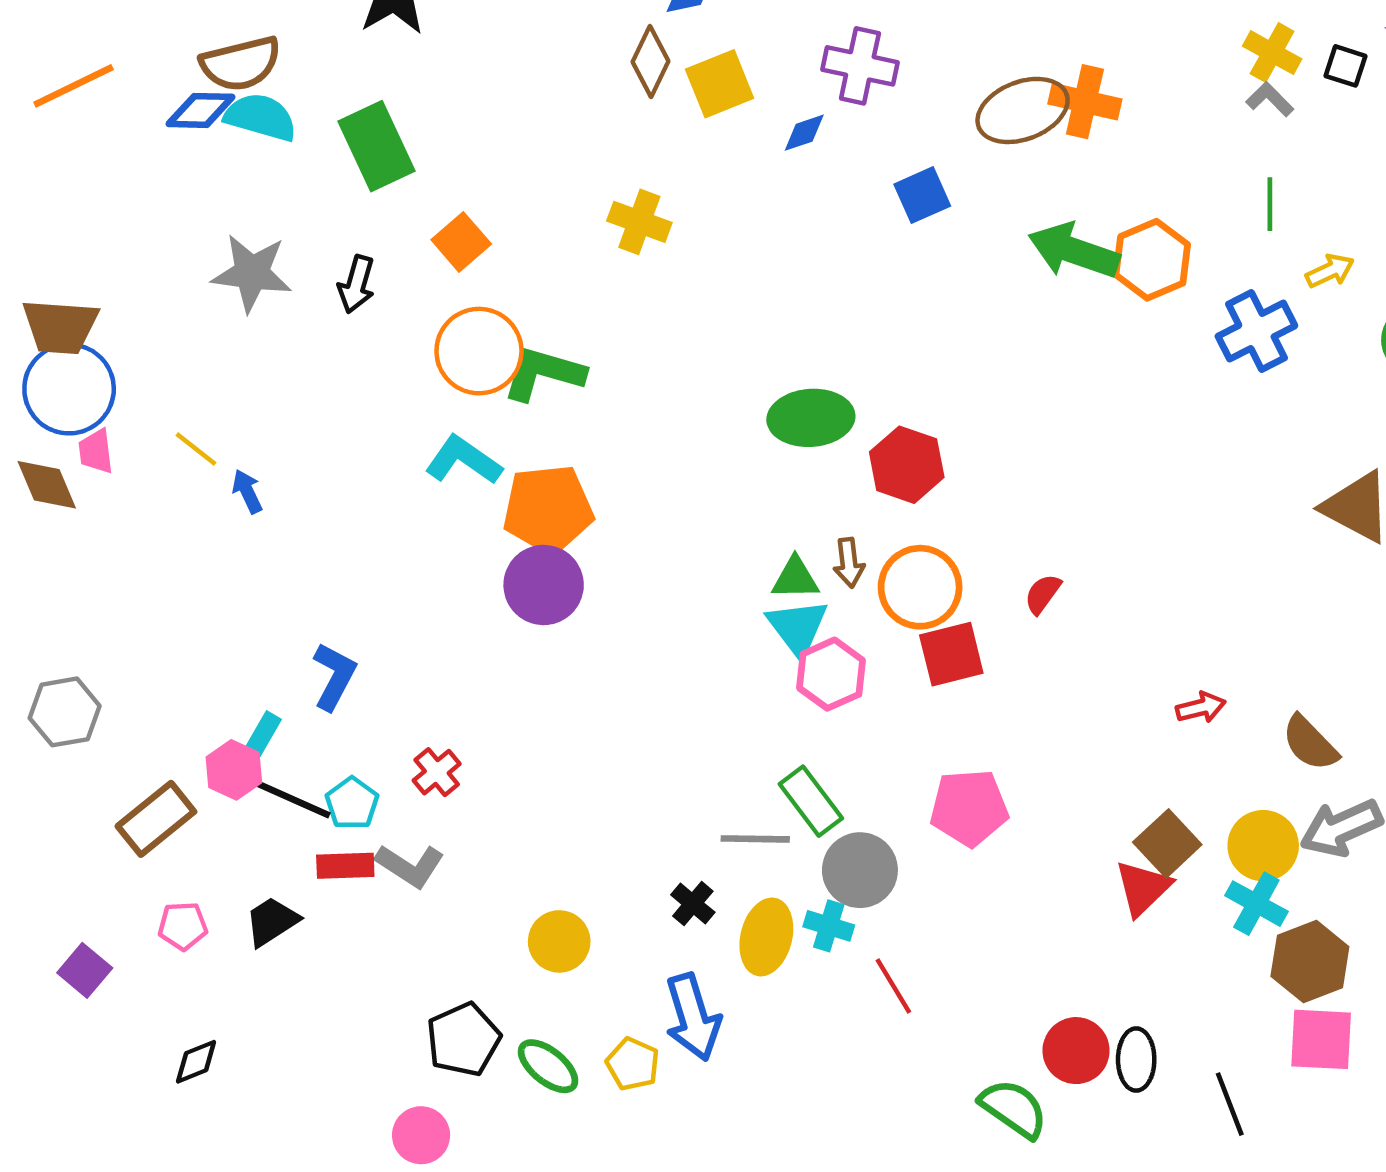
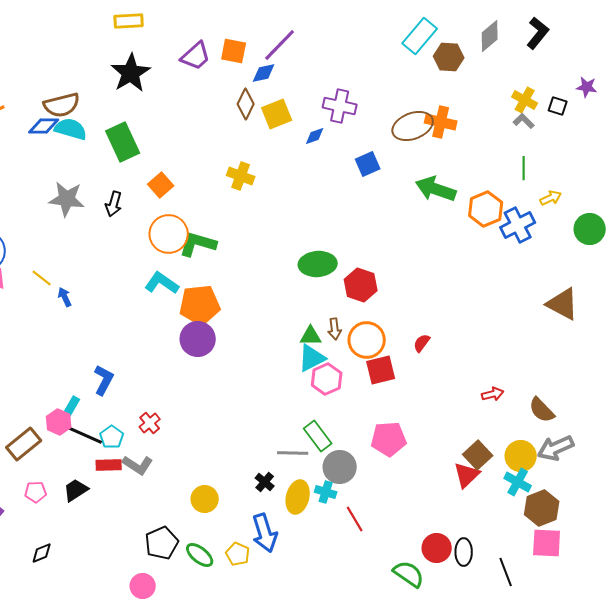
orange hexagon: (1152, 260) -> (486, 209), moved
cyan triangle: (798, 627) -> (312, 358), turned 40

